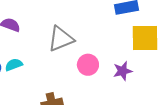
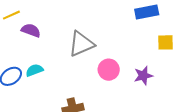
yellow square: (145, 38) -> (165, 42), size x0.6

